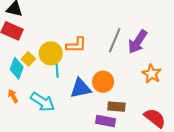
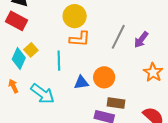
purple arrow: (138, 42) -> (141, 40), size x0.7
yellow circle: (51, 53) -> (75, 16), moved
blue triangle: (81, 88) -> (81, 83), size x0.7

